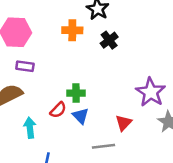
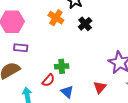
orange cross: (72, 30) -> (56, 18), turned 35
blue triangle: (80, 116) -> (67, 92), moved

